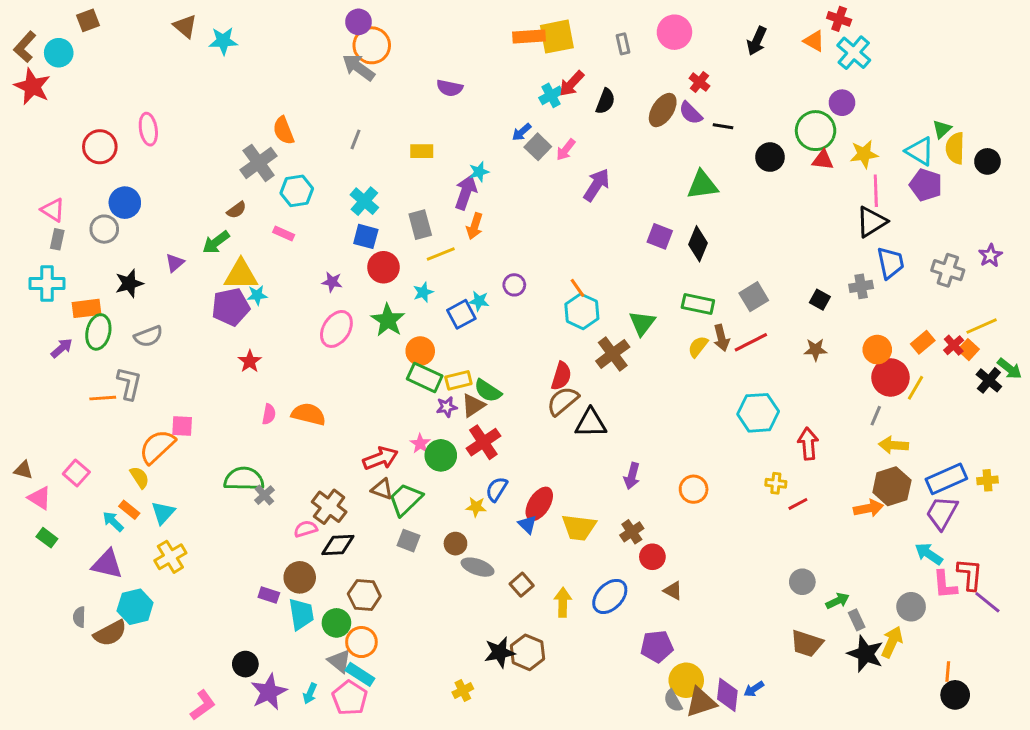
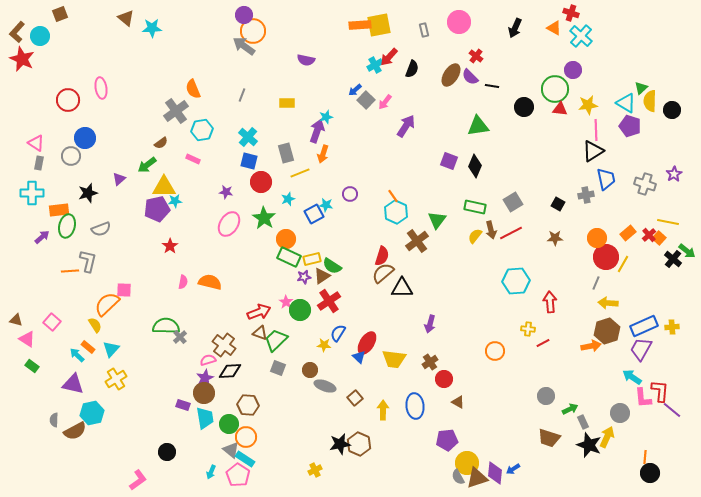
yellow line: (982, 326) -> (668, 222), turned 35
orange circle: (694, 489) -> (495, 351), moved
blue ellipse: (610, 596) -> (415, 406), turned -50
purple star: (269, 692) -> (205, 378), moved, size x0.7

